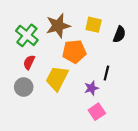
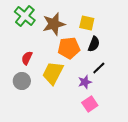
black semicircle: (119, 34) -> (94, 44), moved
green cross: (27, 35) -> (25, 16), moved
black line: (106, 73) -> (99, 68), turned 32

